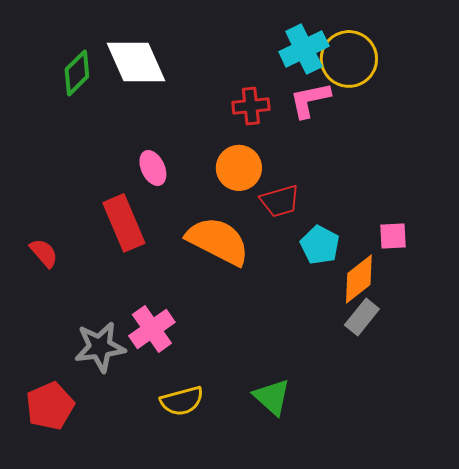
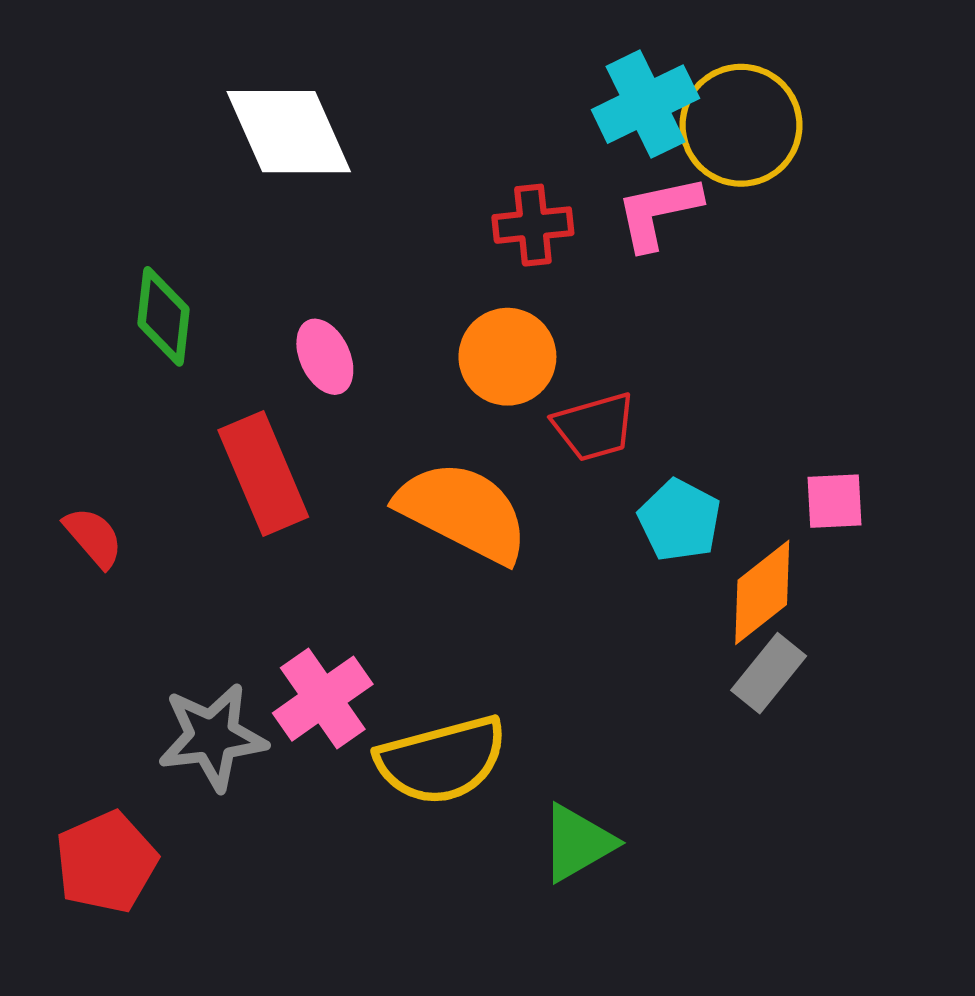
green diamond: (77, 73) -> (163, 316), moved, turned -39
green triangle: (272, 397) -> (578, 843), turned 48
yellow semicircle: (182, 401) -> (442, 760), moved, size x1.4

